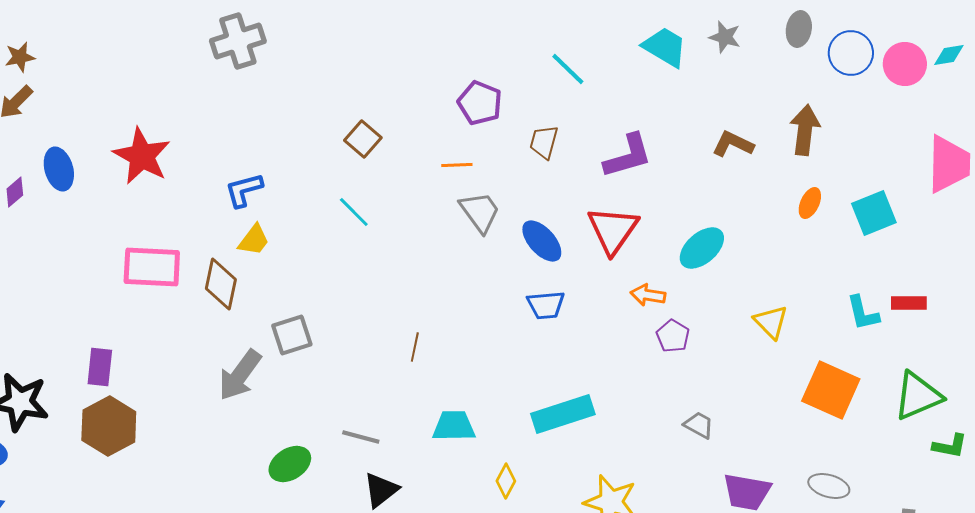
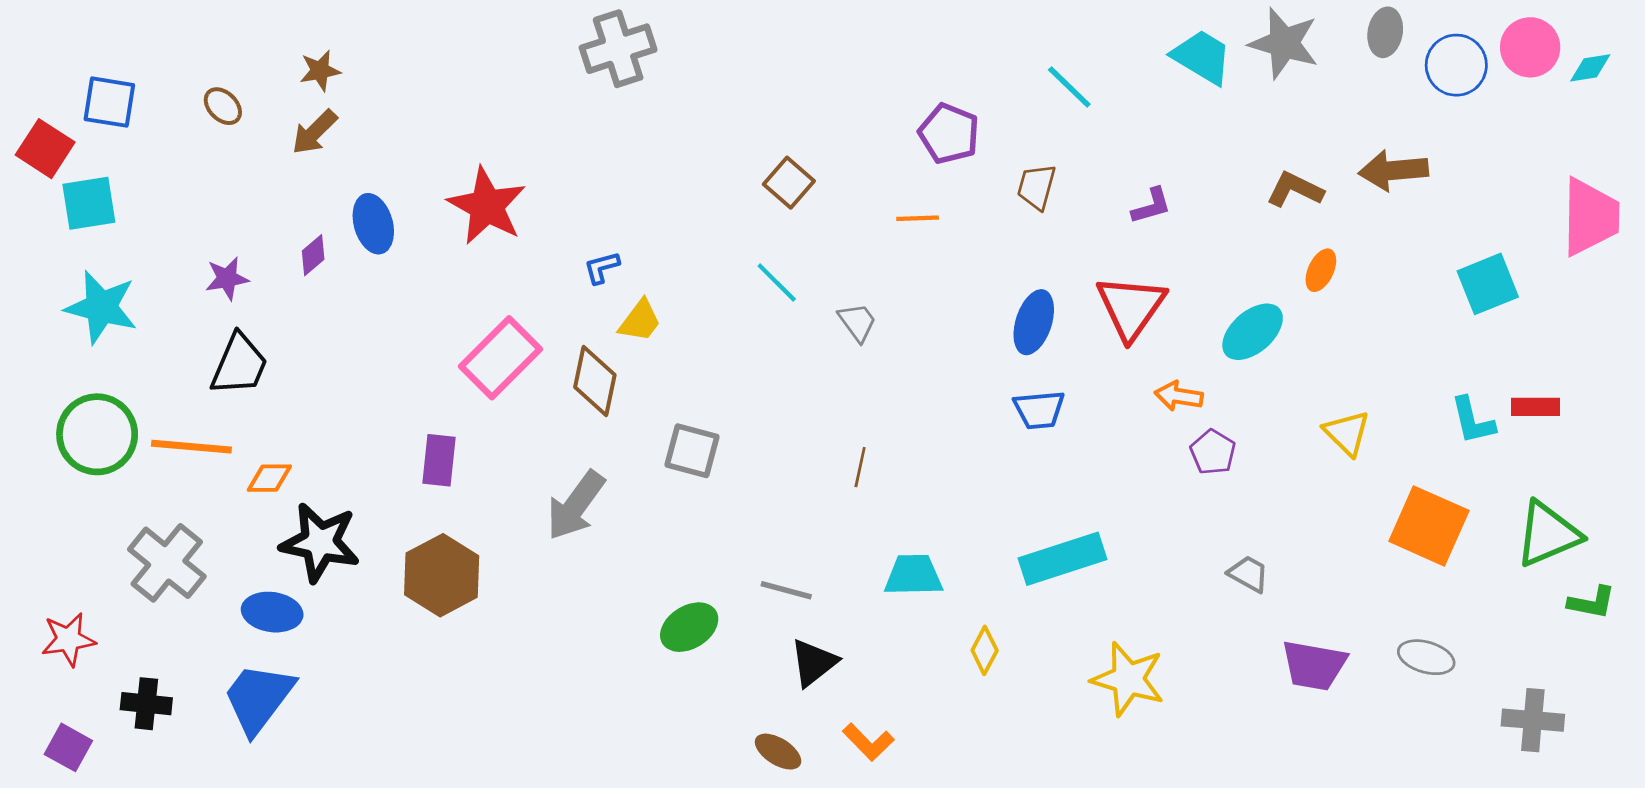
gray star: (725, 37) -> (1284, 43), size x1.6
pink circle: (905, 64) -> (1530, 47), moved
brown arrow: (805, 130) -> (1393, 170), turned -102
purple L-shape: (628, 156) -> (1151, 206), size x0.6
blue L-shape: (244, 190) -> (602, 267), moved, size x0.7
orange ellipse: (810, 203) -> (1321, 270), moved
gray trapezoid: (480, 212) -> (857, 322), moved, size x0.7
blue ellipse: (542, 241) -> (1034, 322), turned 60
pink rectangle: (152, 267) -> (500, 358), turned -48
gray square: (292, 335) -> (692, 451), turned 33
purple rectangle: (100, 367) -> (439, 460), moved
gray arrow: (240, 375) -> (576, 505), moved

